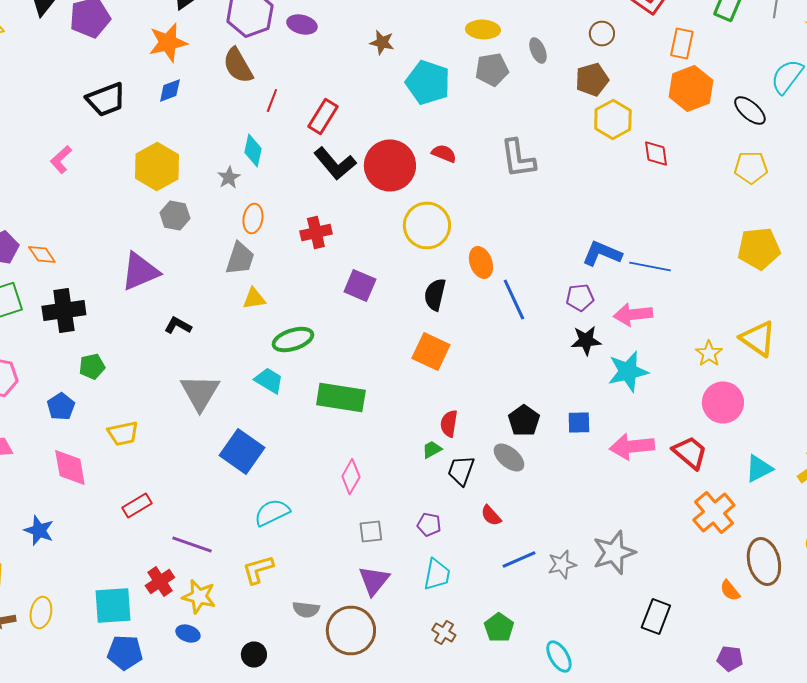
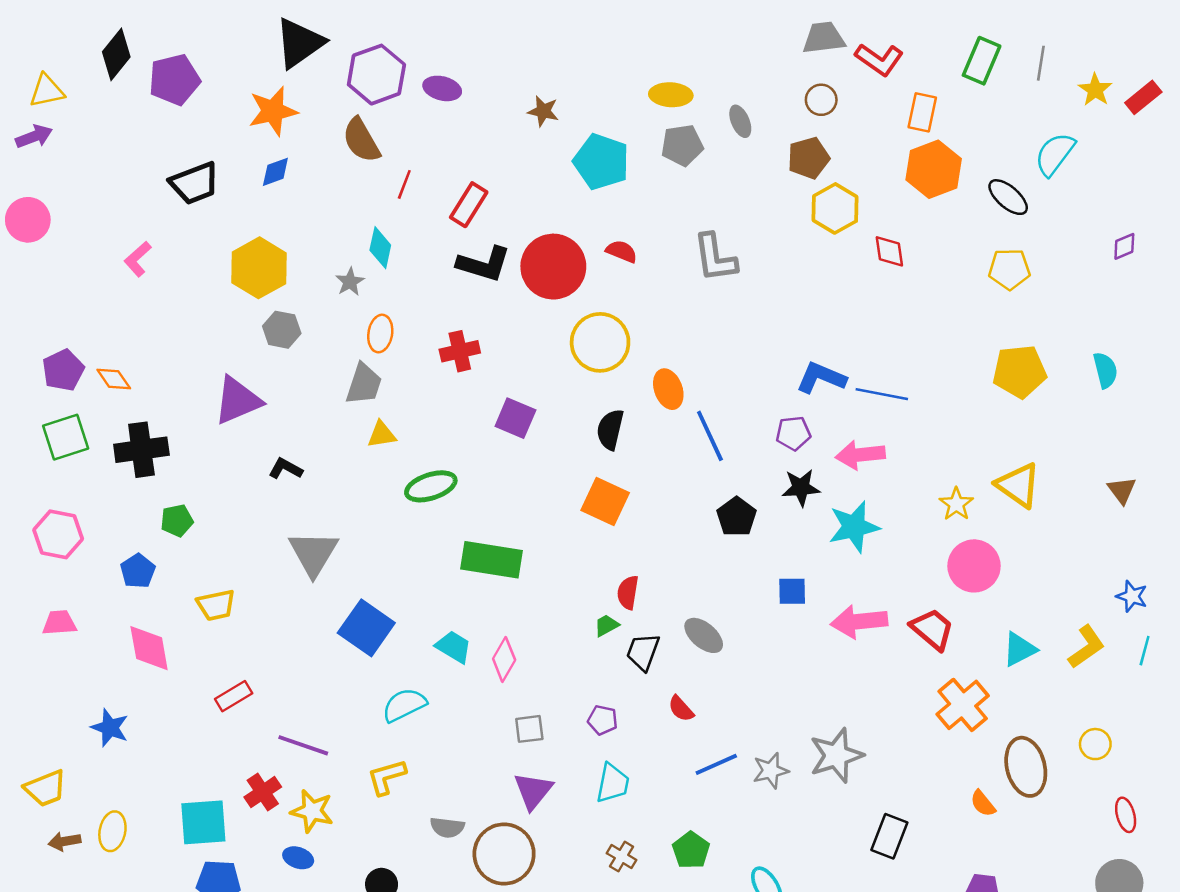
black L-shape: (335, 164) -> (484, 264), turned -33
cyan trapezoid: (269, 380) -> (454, 647), moved
black pentagon: (524, 420) -> (737, 517), moved

